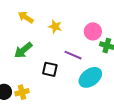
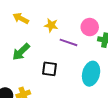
purple line: (73, 55) -> (69, 42), moved
cyan ellipse: (90, 77) -> (91, 74), turned -35

